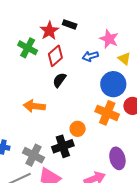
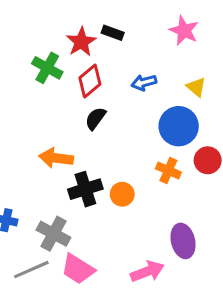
pink star: (109, 39) -> (184, 31), moved
orange cross: (107, 113) -> (168, 170), size x0.7
black cross: (63, 146) -> (85, 189), moved

